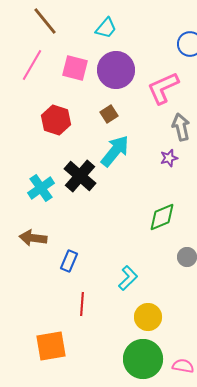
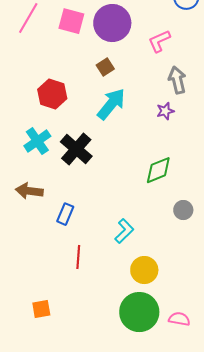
pink L-shape: (163, 88) -> (159, 41), size x0.7
red hexagon: (56, 120) -> (52, 94), moved
black cross: (80, 176) -> (76, 149), moved
orange square: (51, 346) -> (41, 309), moved, size x0.6

